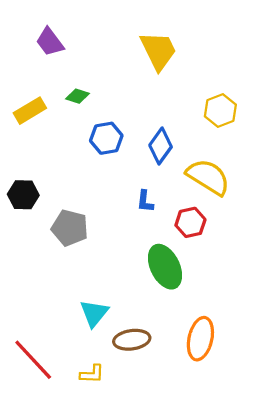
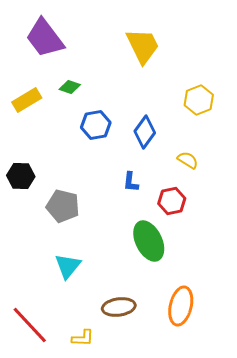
purple trapezoid: (50, 42) -> (45, 38), size x1.5
yellow semicircle: (208, 177) -> (188, 160), size x0.5
cyan triangle: (94, 313) -> (68, 266), moved

